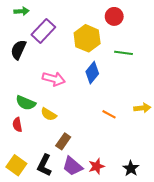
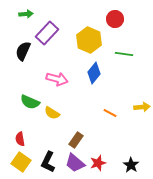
red semicircle: (17, 125) -> (20, 139), moved
brown rectangle: (63, 141) -> (76, 140), moved

